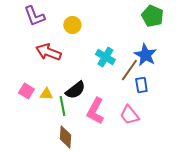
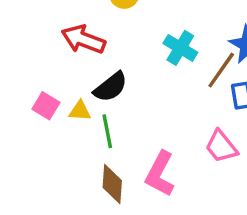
black semicircle: (75, 90) -> (111, 87), moved
pink L-shape: (95, 111) -> (160, 174), moved

